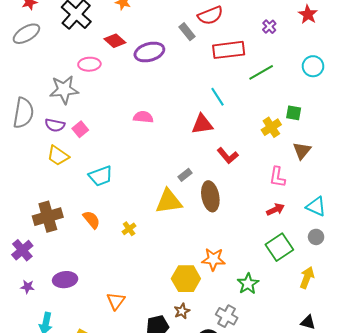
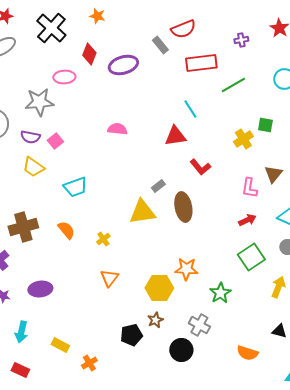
purple cross: (269, 27) -> (241, 40), turned 32
red diamond: (115, 41) -> (89, 54), turned 70
brown triangle: (302, 151) -> (273, 174), moved
orange triangle: (116, 301) -> (109, 278), moved

